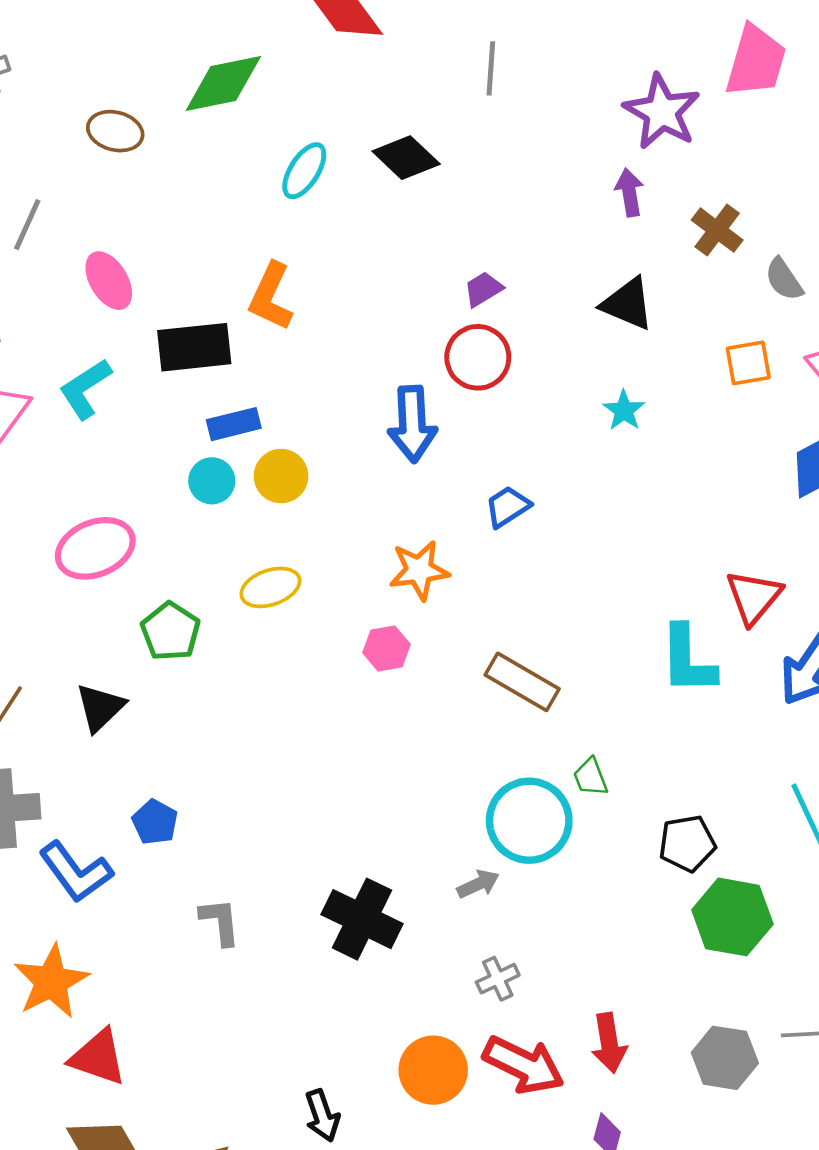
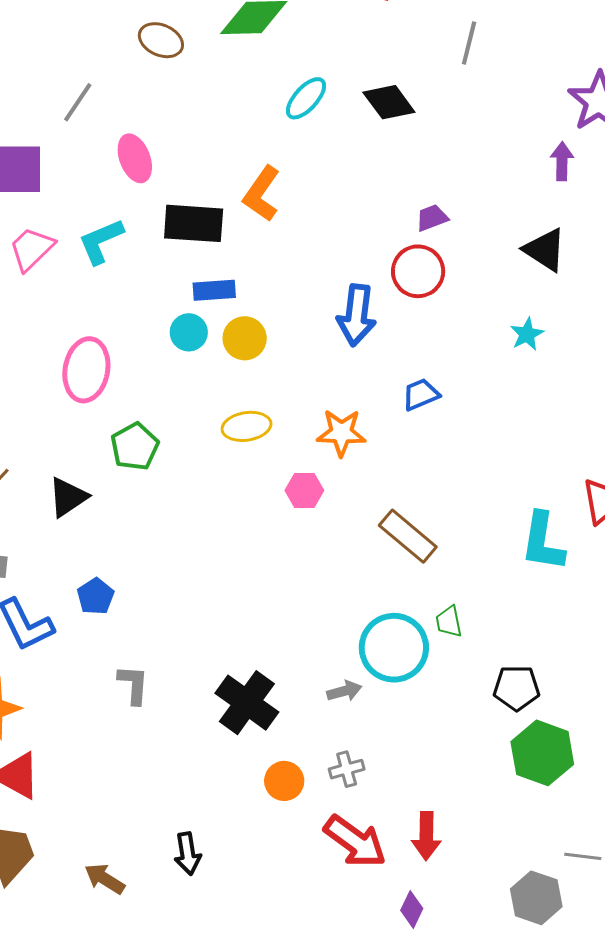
pink ellipse: (95, 548) -> (86, 370), turned -68
yellow ellipse: (270, 587) -> (247, 426), moved
gray hexagon: (725, 1058) -> (536, 898), moved
orange circle: (433, 1070) -> (284, 781), moved, size x0.7

